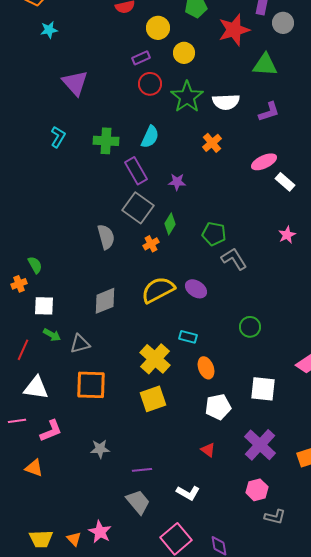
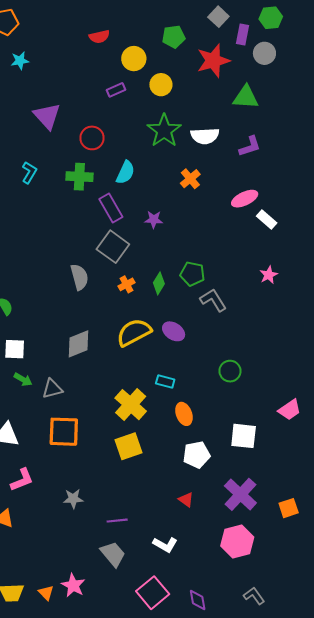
red circle: (150, 84) -> (92, 138), moved
green diamond: (170, 224) -> (159, 283), moved
pink hexagon: (257, 490) -> (237, 541), size x1.4
gray L-shape: (275, 517) -> (254, 596), moved, turned -140

